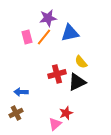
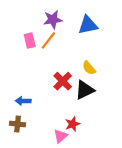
blue triangle: (70, 33) -> (88, 25), moved
red cross: (57, 74) -> (63, 81), turned -30
brown cross: (16, 113) -> (18, 124), turned 32

